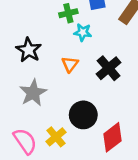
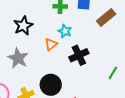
cyan star: (83, 32) -> (65, 31), moved
gray star: (33, 93) -> (18, 58), turned -30

